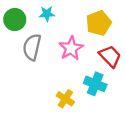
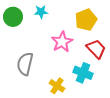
gray semicircle: (32, 47) -> (25, 64), moved

